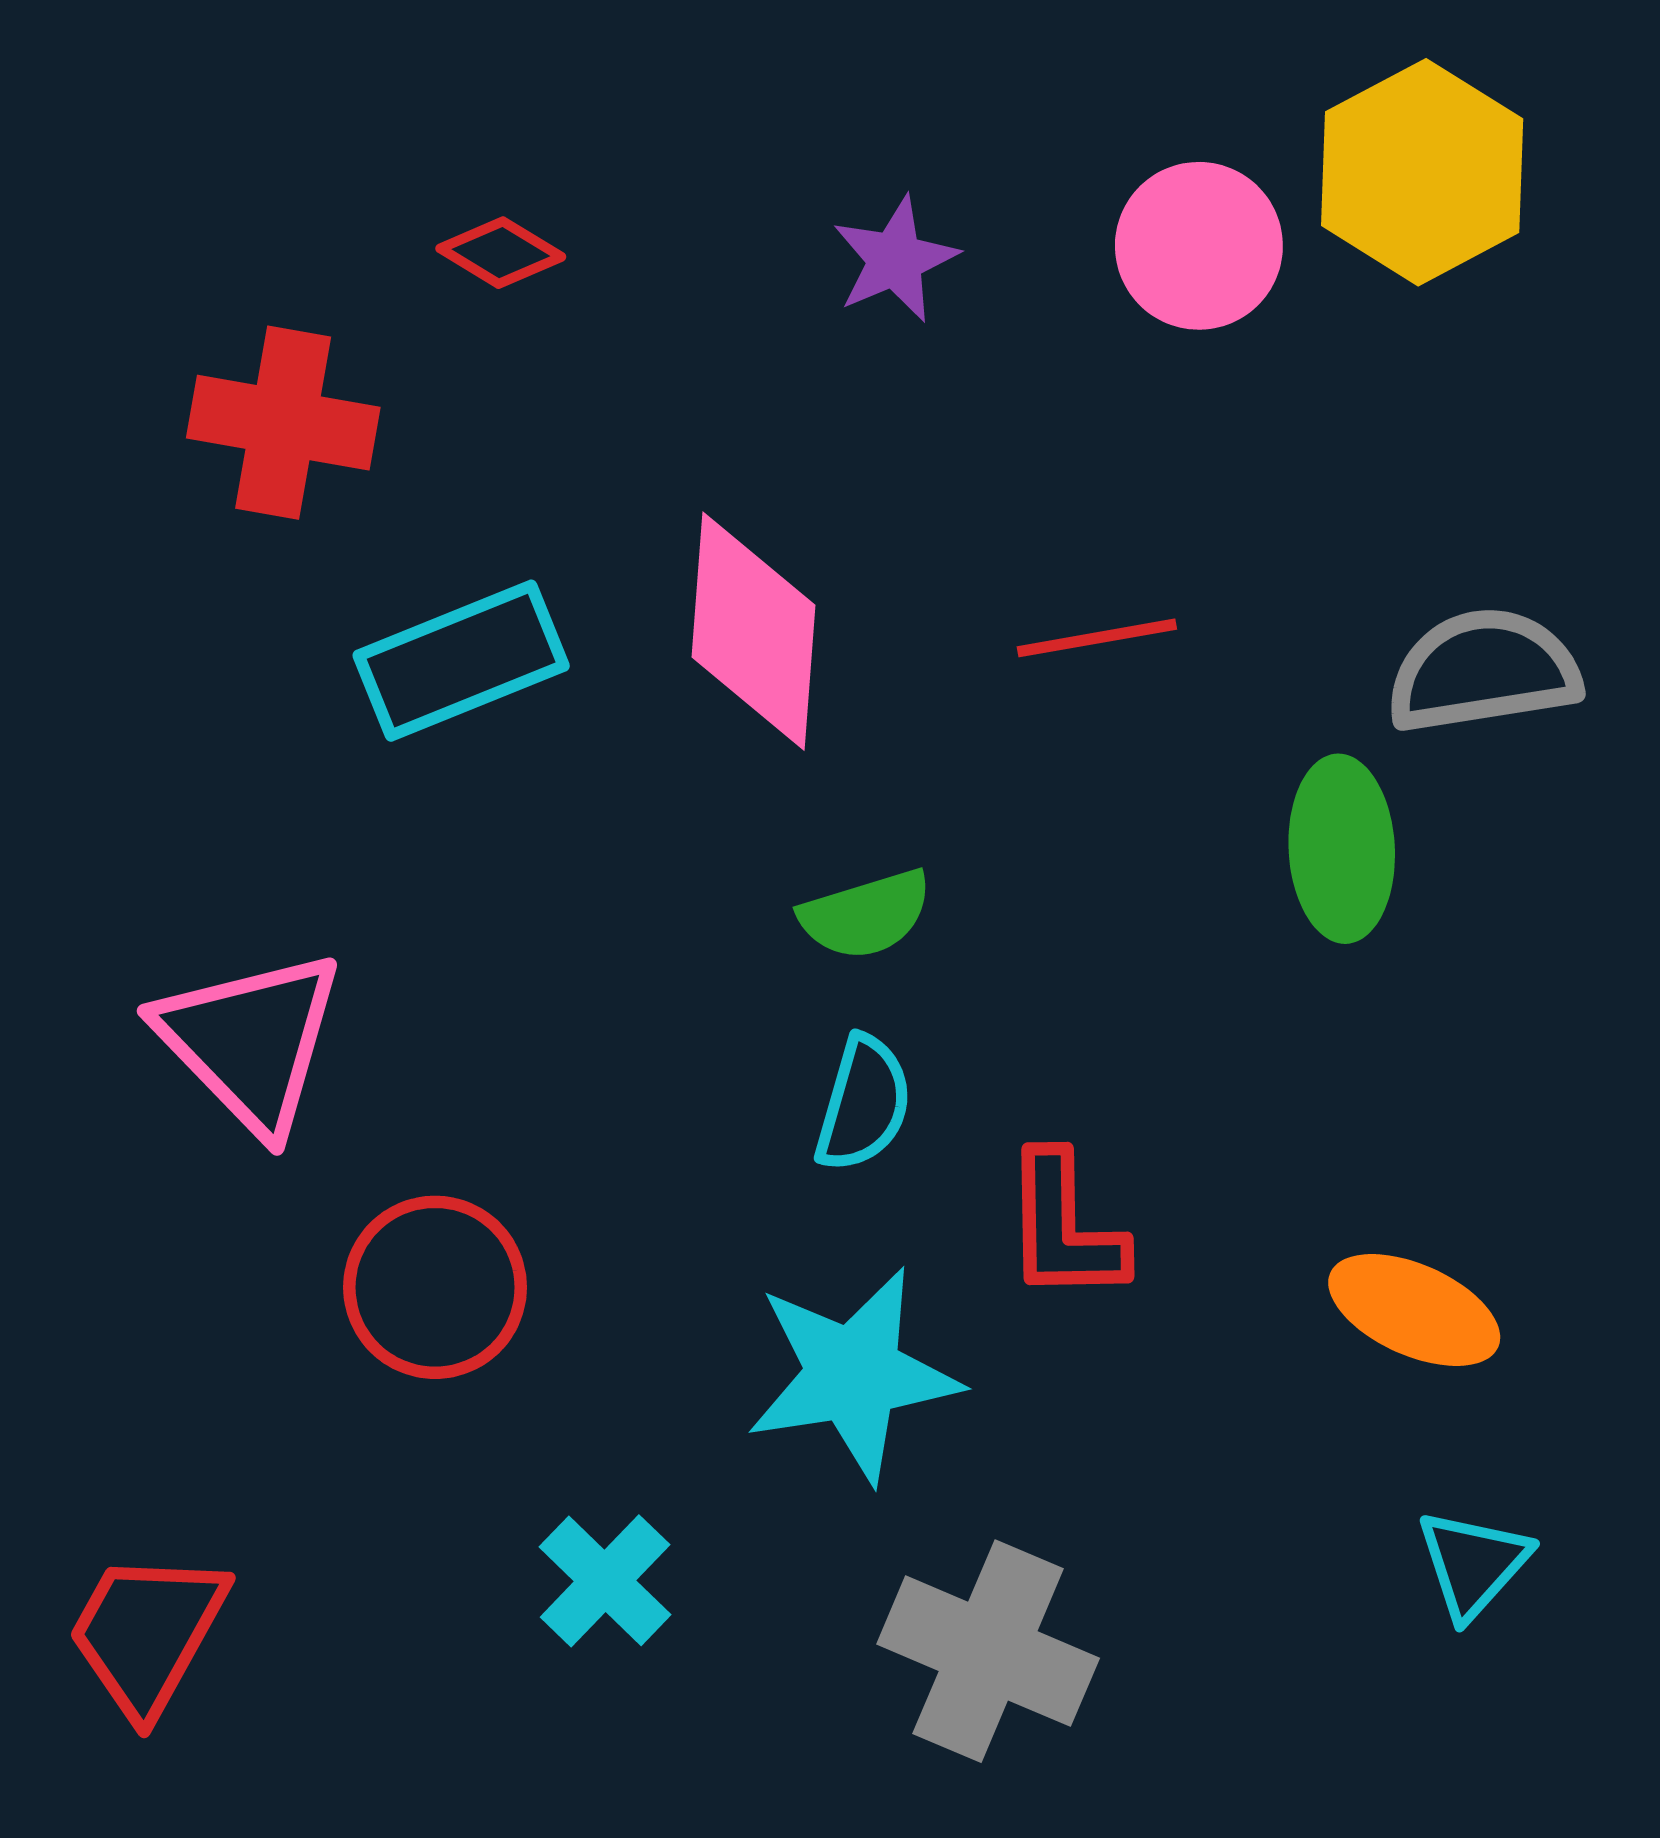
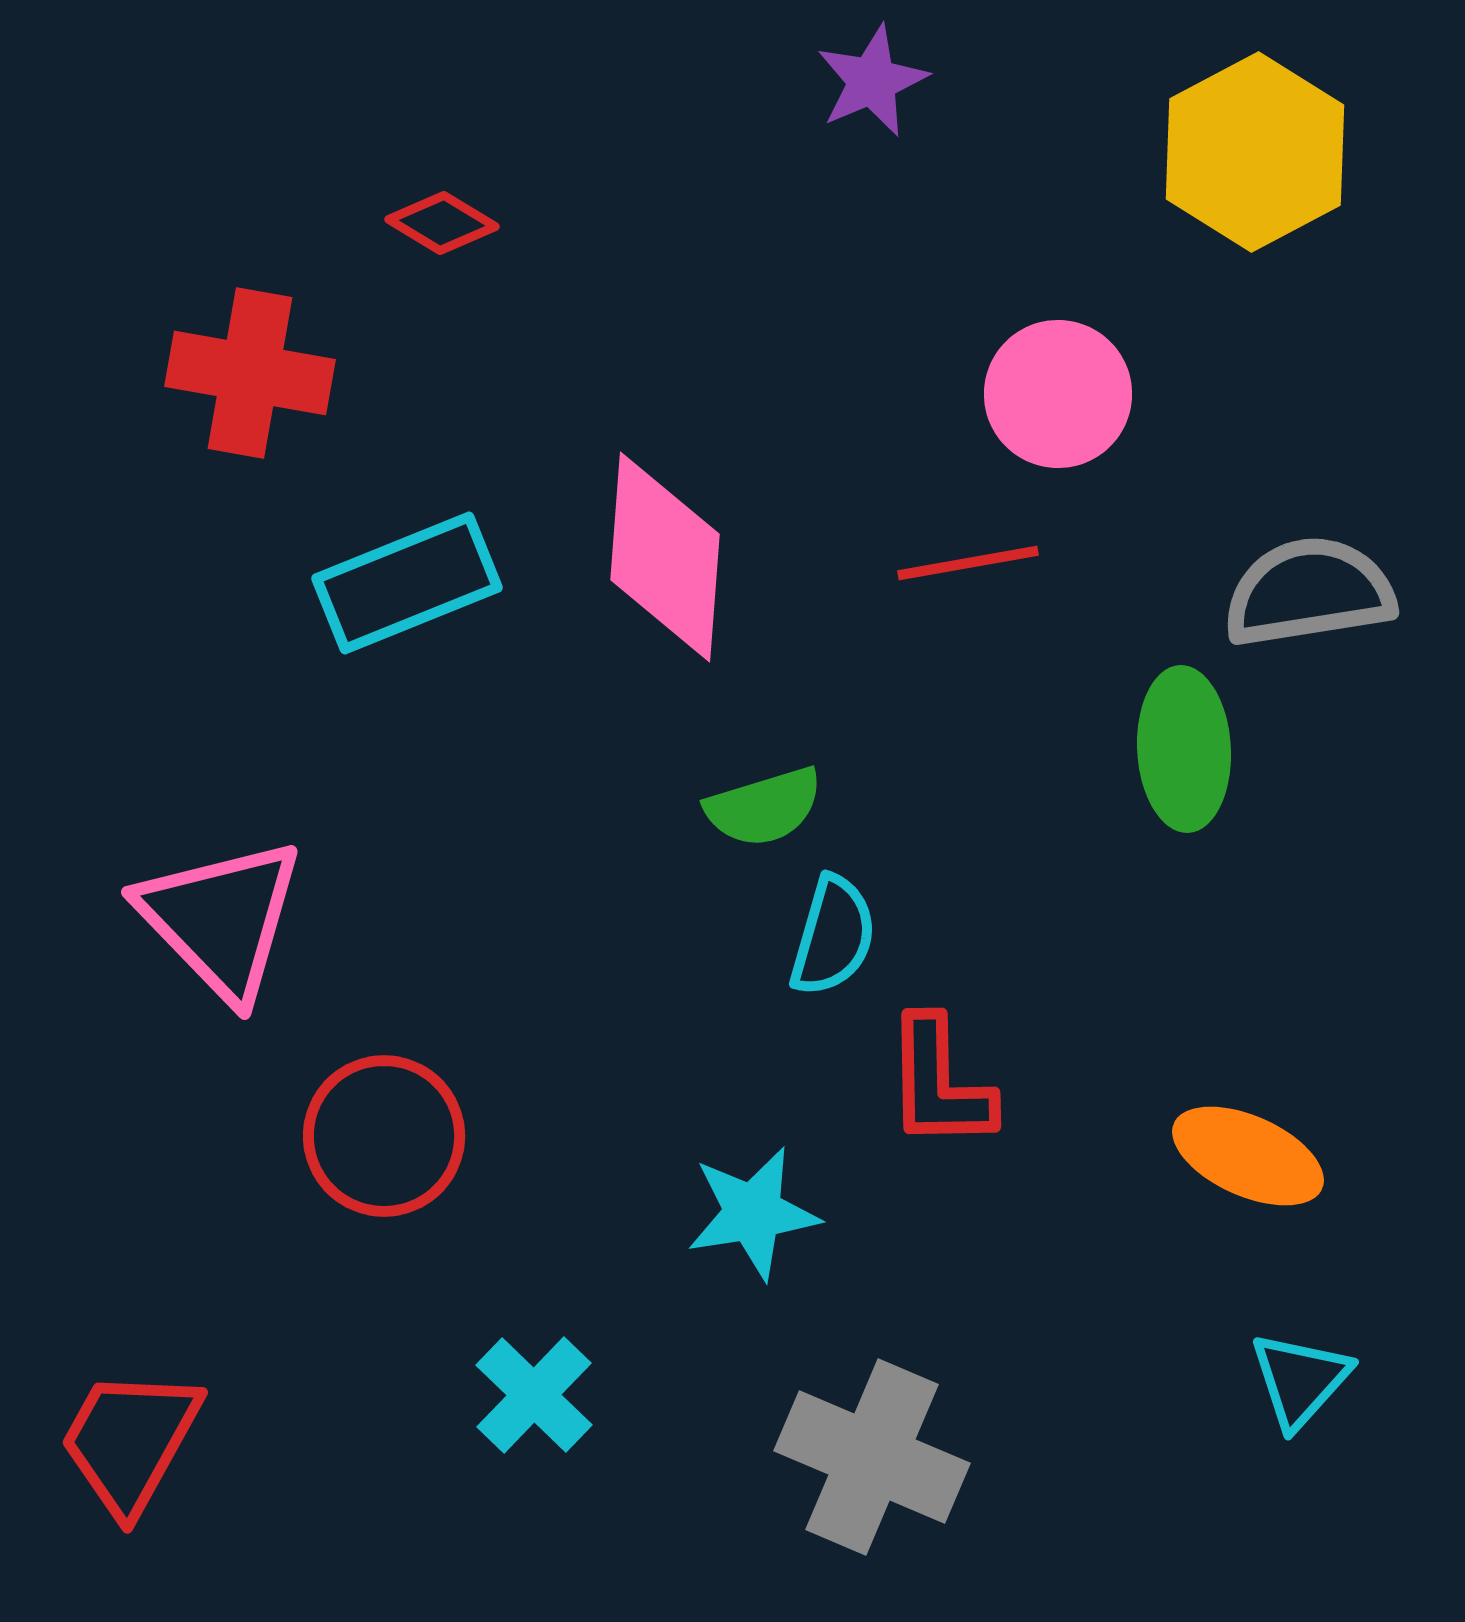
pink circle: (1199, 246) -> (1058, 394), moved
purple star: (895, 259) -> (872, 81), moved
cyan semicircle: (863, 1104) -> (833, 936), moved
cyan star: (853, 1375) -> (753, 1213), size x0.7

